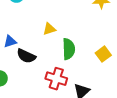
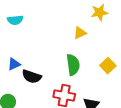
yellow triangle: (49, 29) -> (80, 33), moved

